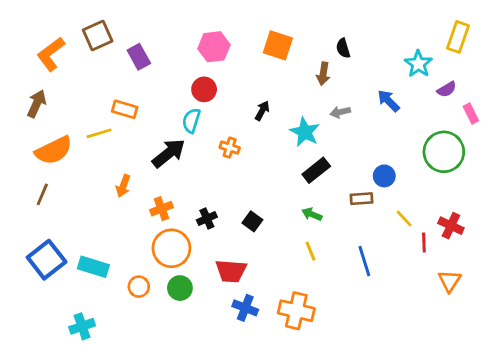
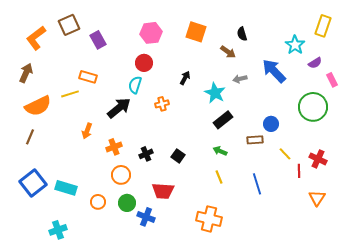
brown arrow: (323, 74) -> (228, 52), turned -63
blue arrow: (389, 101) -> (274, 71), size x1.5
orange cross: (230, 148) -> (162, 104), turned -32
orange circle: (171, 248) -> (121, 175), size x0.7
blue cross: (245, 308) -> (146, 217), moved

